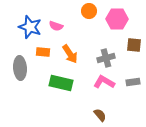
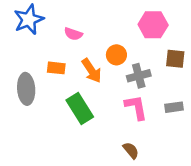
orange circle: (89, 11) -> (116, 55), moved
blue star: (30, 27) -> (29, 20), moved, turned 30
pink L-shape: (104, 82) -> (136, 107), turned 50
green rectangle: (61, 83) -> (80, 109), turned 45

